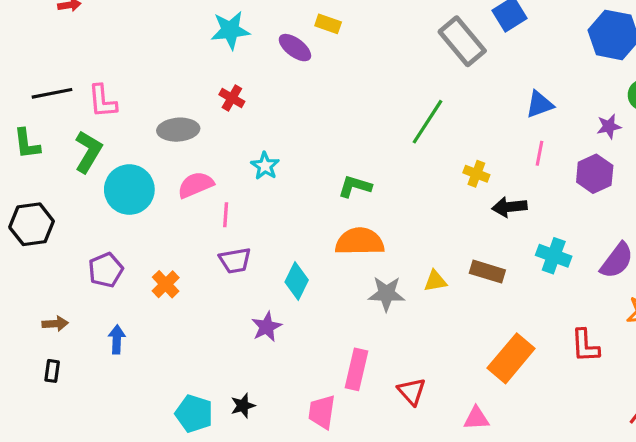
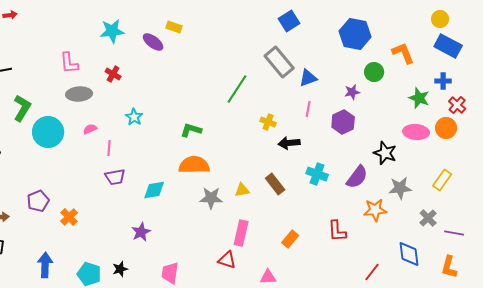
gray rectangle: (462, 41) -> (279, 62), moved
pink L-shape: (103, 101) -> (69, 63), moved
pink semicircle: (196, 185) -> (90, 129), size x0.6
purple pentagon: (106, 270) -> (38, 201), moved
brown rectangle: (487, 272) -> (275, 184), turned 35
cyan diamond: (297, 281) -> (154, 190), turned 55
orange cross: (166, 284) -> (69, 217), moved
purple star: (267, 327) -> (141, 232), moved
blue arrow: (117, 339) -> (45, 265), moved, size x1.4
orange rectangle: (511, 358) -> (290, 239), size x0.6
pink rectangle: (356, 369) -> (241, 233), moved
red triangle: (412, 391) -> (227, 260), turned -30

